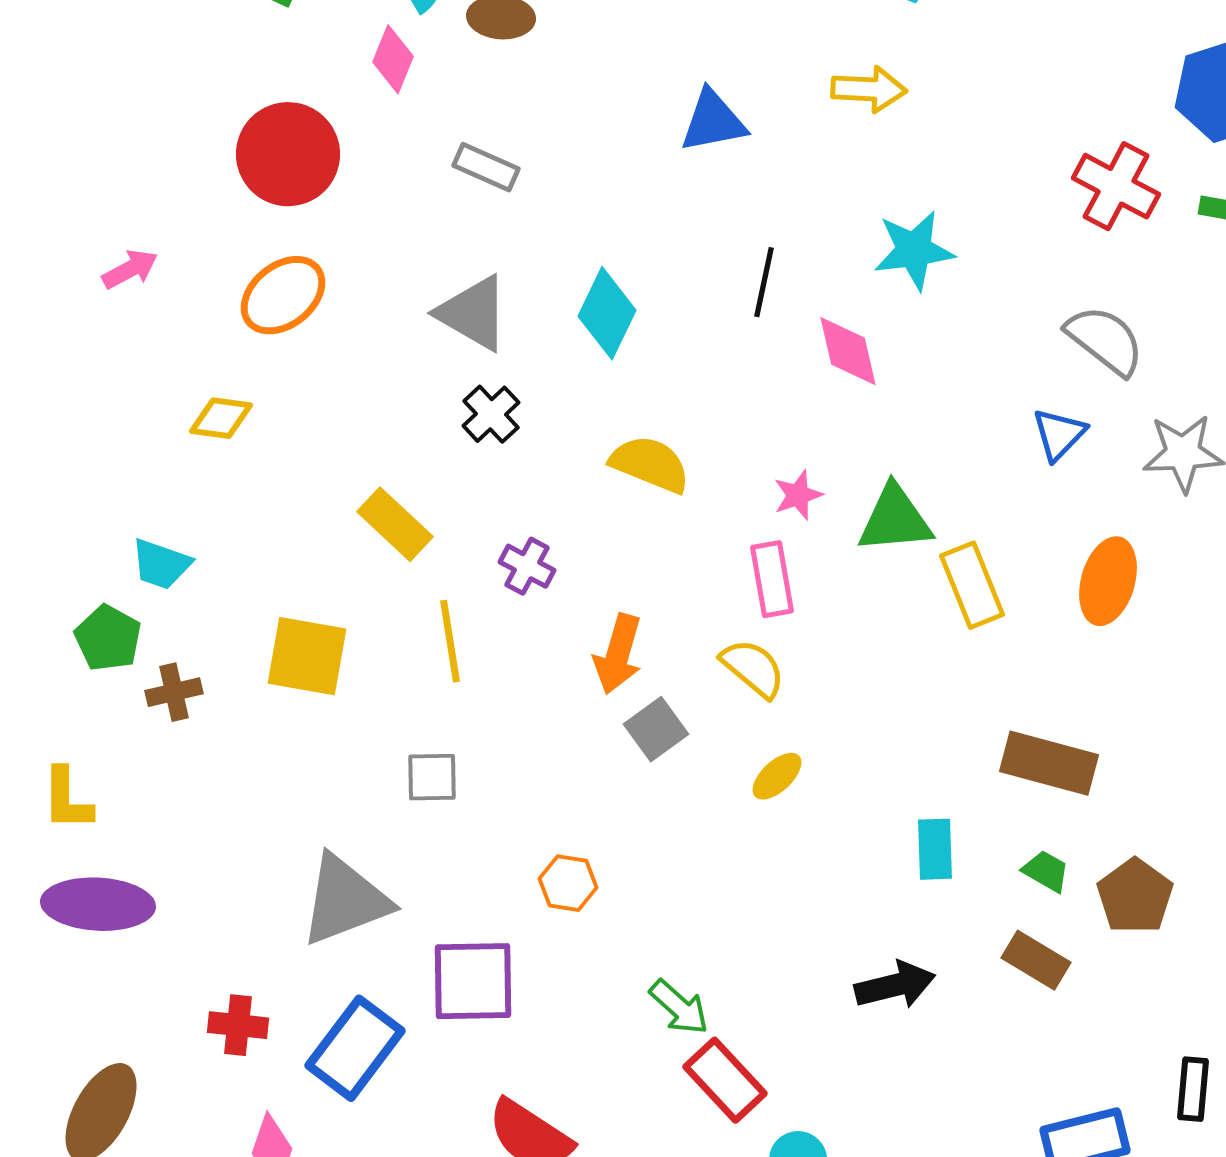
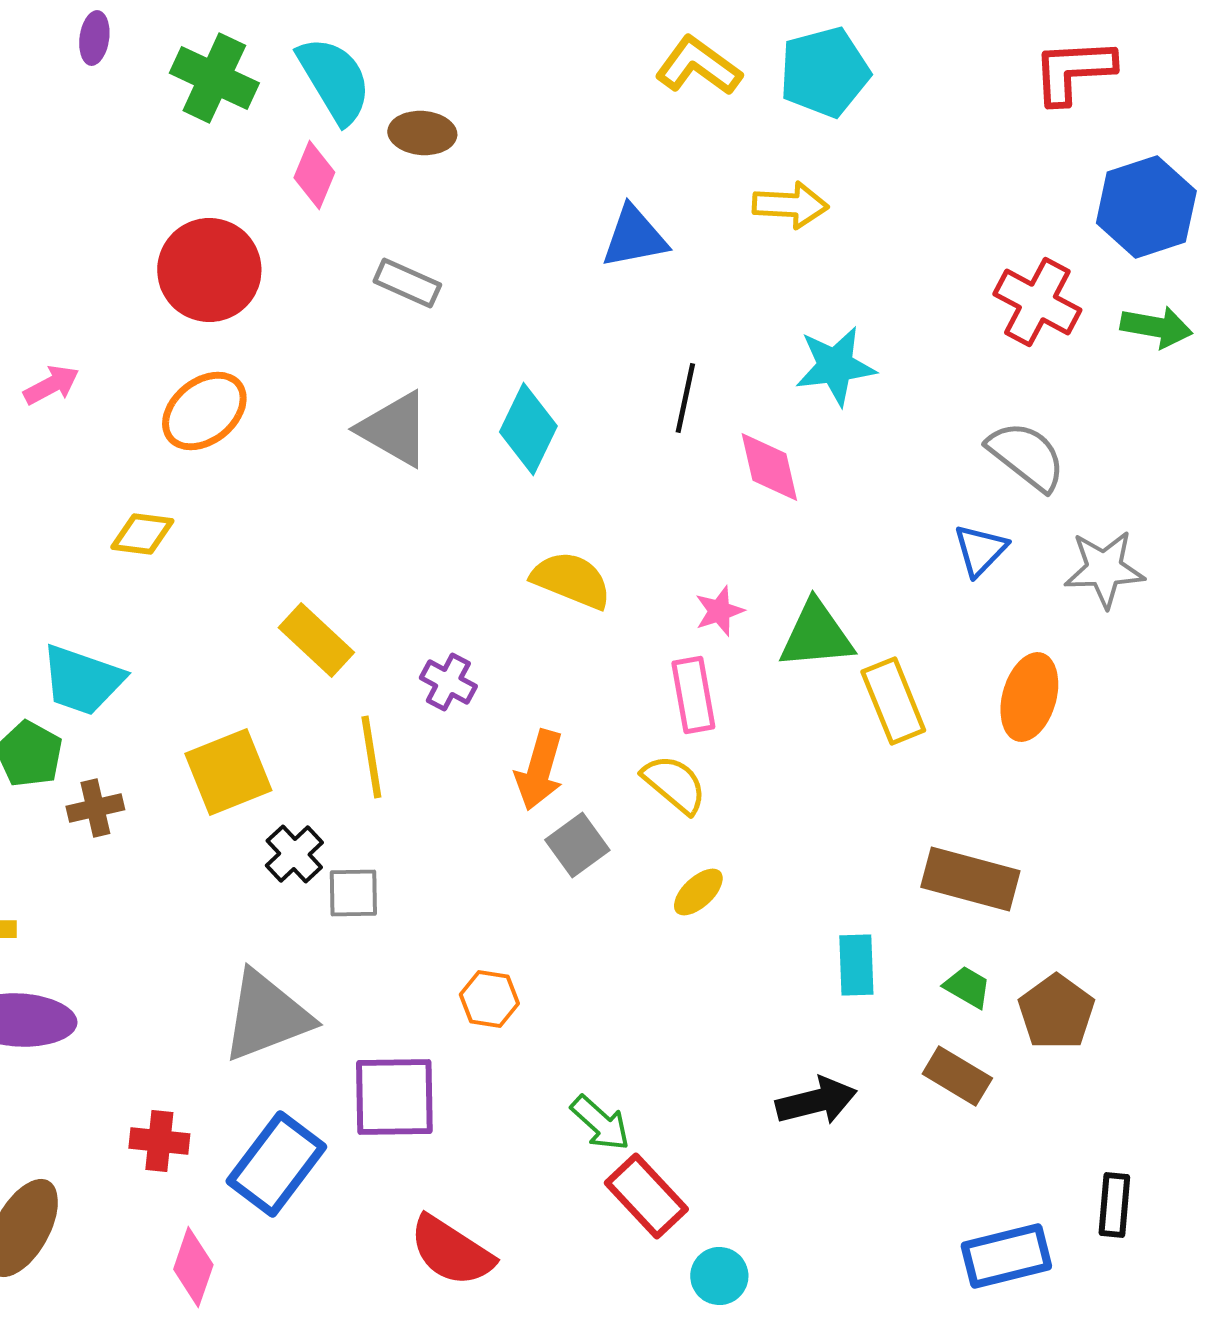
black cross: (491, 414) -> (294, 854), moved
cyan trapezoid: (161, 564) -> (82, 680), size x1.4
yellow square: (307, 656) -> (228, 772), turned -32

